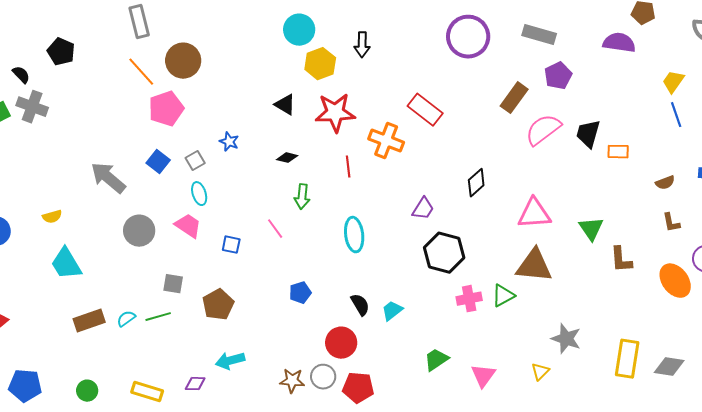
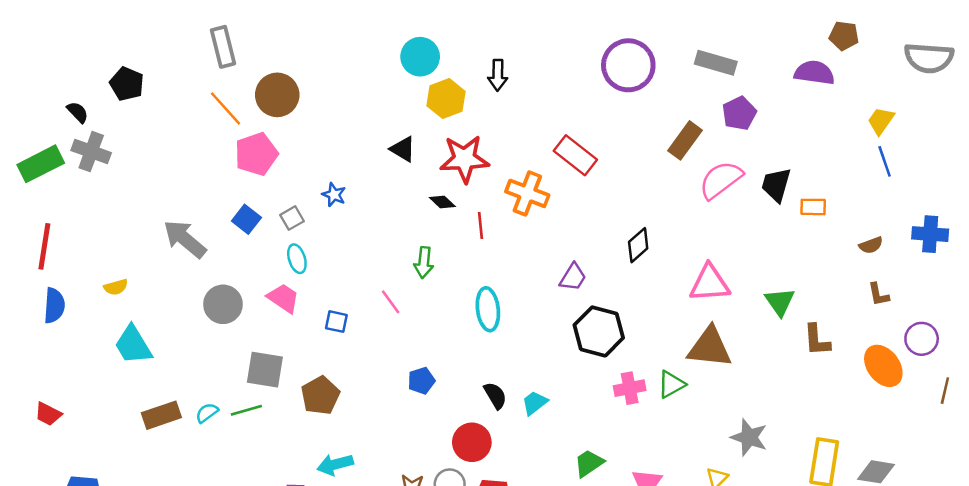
black diamond: (287, 158) -> (442, 202), moved, turned 30
gray square: (173, 284) -> (265, 370), size x1.5

